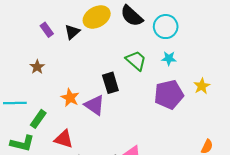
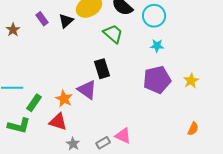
green trapezoid: (136, 61) -> (113, 34), moved
brown star: (37, 67) -> (13, 30), moved
yellow star: (202, 86) -> (191, 81), moved
orange star: (70, 98) -> (64, 99), moved

